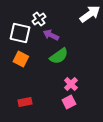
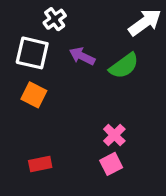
white cross: (39, 19) -> (55, 19), moved
green semicircle: (59, 56) -> (124, 66), moved

